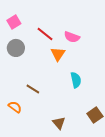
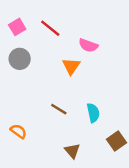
red line: (45, 34) -> (50, 28), moved
cyan semicircle: (76, 80) -> (93, 113), moved
brown line: (33, 89) -> (59, 109), moved

